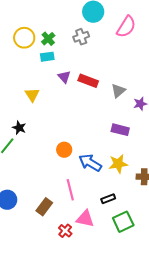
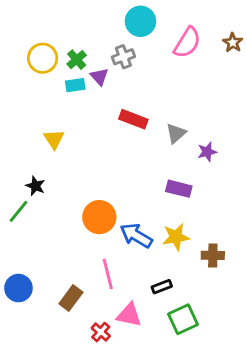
purple triangle: (64, 77) -> (99, 77), moved
orange circle: (64, 150) -> (99, 217), size x1.5

